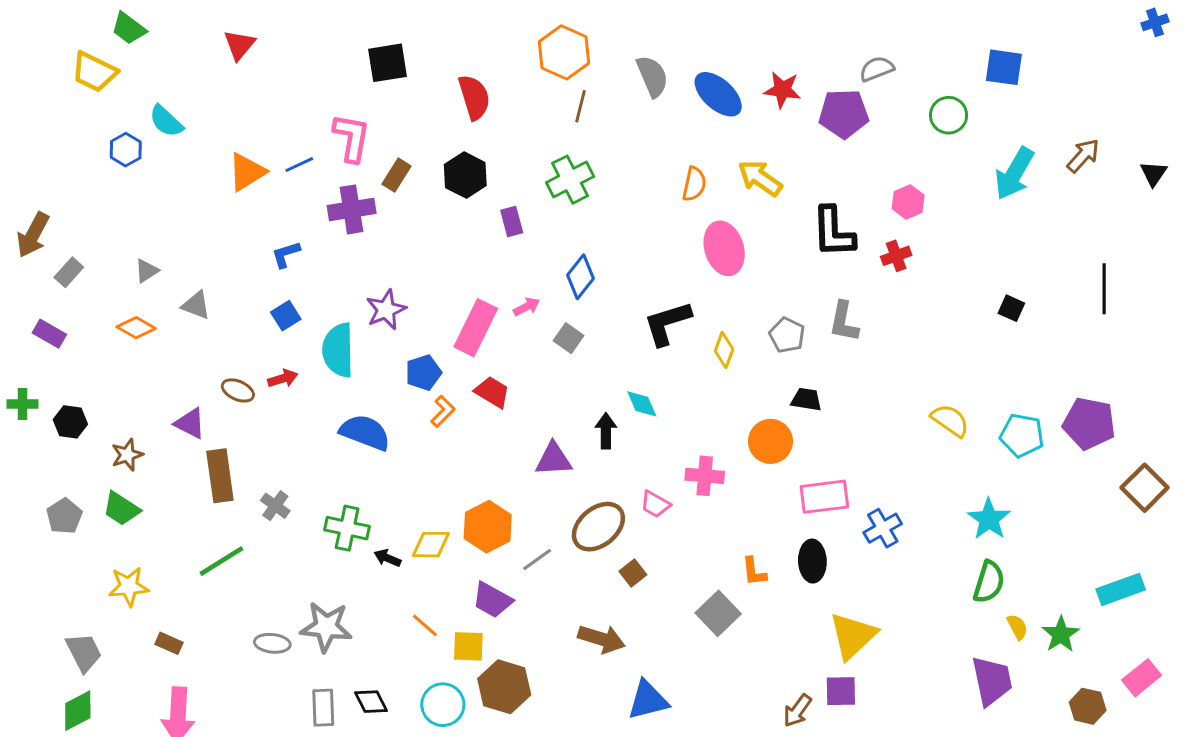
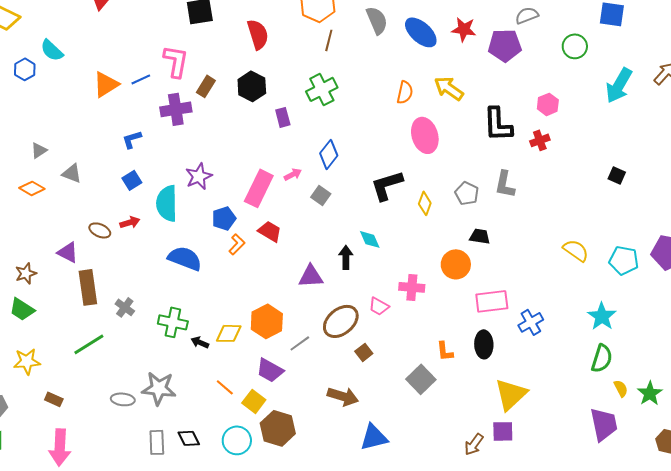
yellow square: (468, 646) -> (254, 401), turned 35

